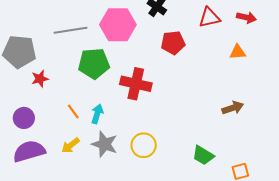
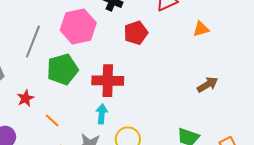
gray line: (71, 30) -> (33, 41), turned -48
red star: (40, 79) -> (25, 98), moved
cyan arrow: (97, 114) -> (102, 114), moved

